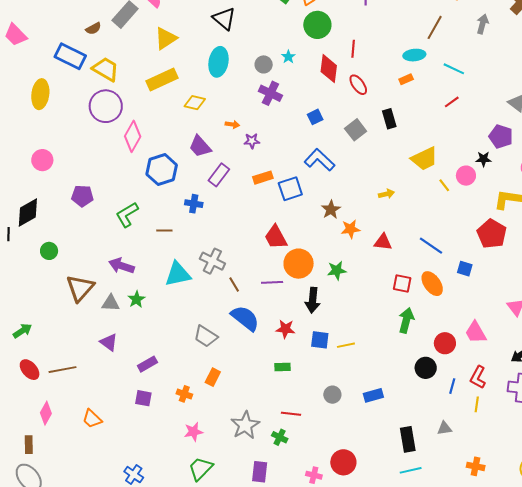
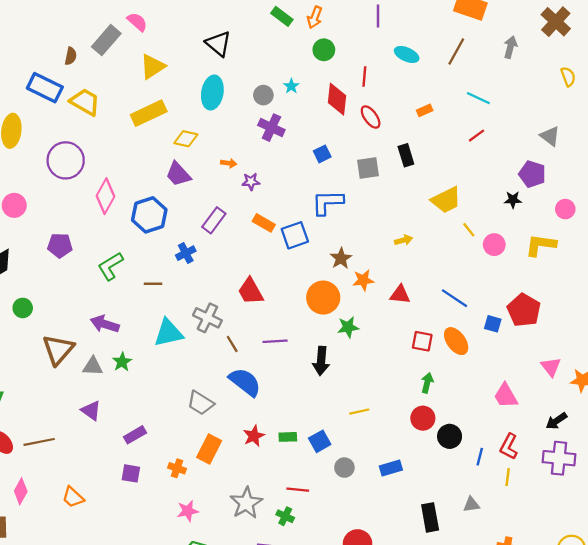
green circle: (317, 25) -> (324, 50), size x0.7
brown semicircle: (93, 29) -> (71, 56), turned -49
cyan ellipse: (414, 55) -> (407, 55), moved, turned 30
purple circle: (106, 106) -> (66, 160), moved
gray square: (356, 130) -> (368, 168), turned 30
pink diamond: (133, 136) -> (105, 196), moved
purple trapezoid: (200, 146) -> (178, 174), moved
blue L-shape: (319, 160) -> (327, 202), turned -44
pink circle: (466, 176) -> (494, 245), moved
orange rectangle: (263, 178) -> (264, 223), turned 48
blue cross: (194, 204) -> (186, 253), turned -36
red pentagon: (492, 234) -> (524, 310), moved
red trapezoid: (276, 237) -> (251, 291), moved
orange circle: (299, 264) -> (323, 298), moved
green arrow: (406, 320) -> (427, 383), size x0.7
red star: (285, 329) -> (254, 436), moved, turned -30
blue square: (320, 340) -> (320, 441), moved, turned -36
red circle: (445, 343) -> (423, 418), moved
orange rectangle: (213, 377) -> (209, 449), size x1.4

